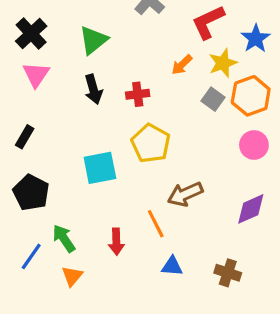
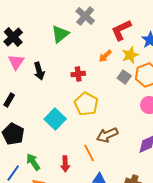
green triangle: (93, 40) -> (60, 34), moved
black arrow: (93, 89) -> (39, 71), moved
cyan square: (100, 168) -> (55, 119), turned -35

